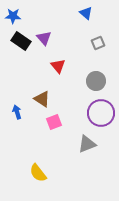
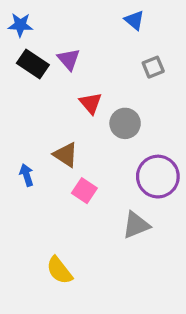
gray circle: (96, 81) -> (125, 123), moved
pink square: (54, 122) -> (84, 191), turned -35

